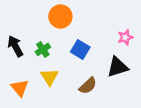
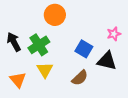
green cross: (43, 49) -> (39, 45), size x1.5
blue square: (80, 49) -> (84, 49), moved
black triangle: (118, 67) -> (107, 61), turned 30

